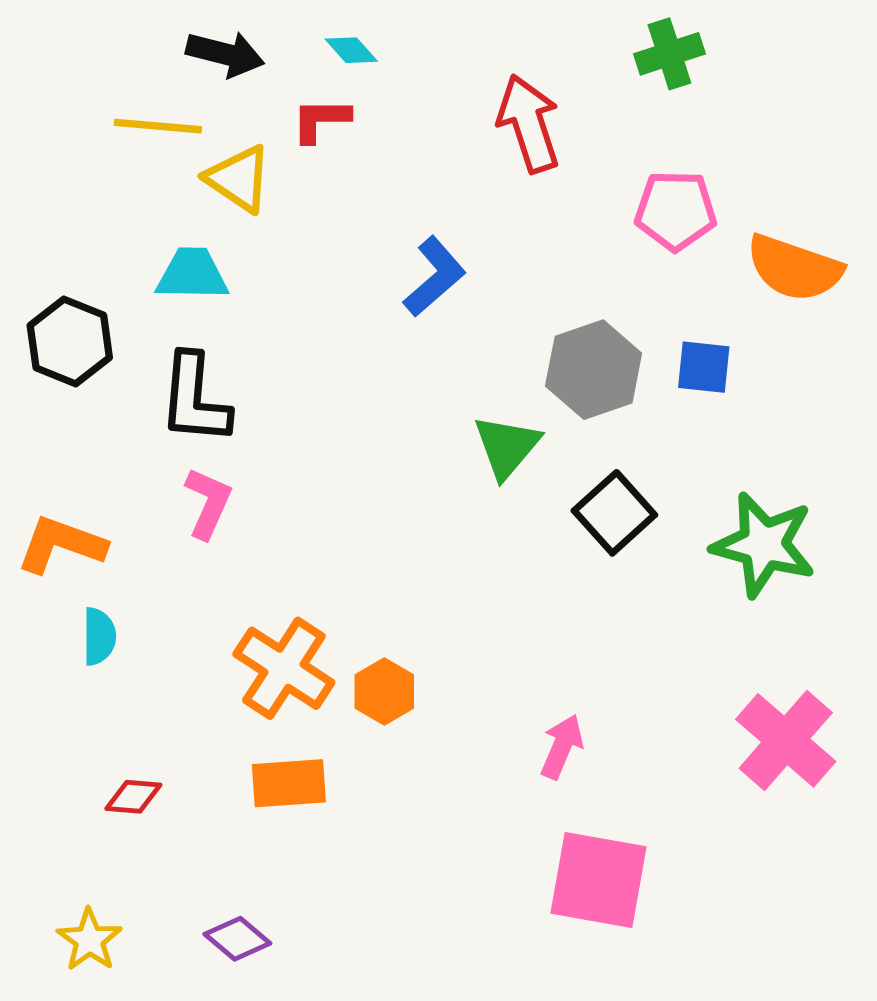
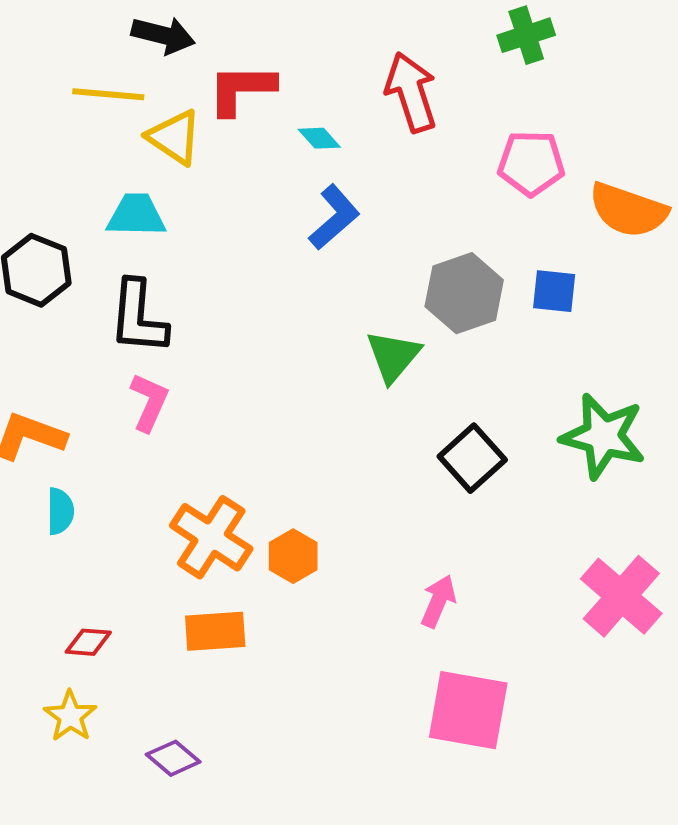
cyan diamond: (351, 50) -> (319, 138), moved
red L-shape: (321, 120) -> (241, 89), size x1.4
black square: (614, 513) -> (472, 458), moved
yellow star: (89, 940) -> (70, 716), moved

